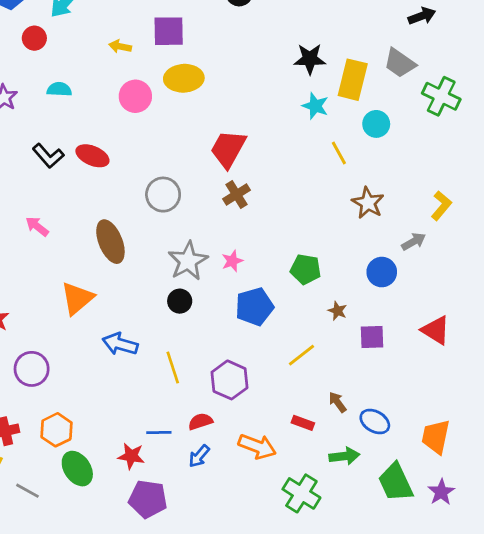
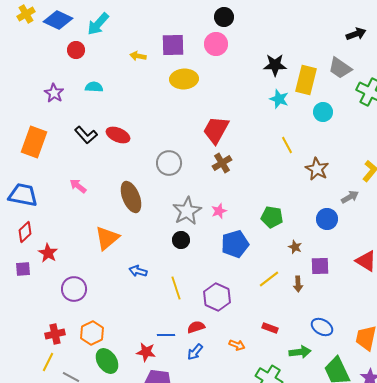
pink circle: (135, 96) -> (216, 44), moved
yellow line: (339, 153) -> (287, 145), moved
blue arrow: (120, 344) -> (138, 271), size x0.7
brown arrow: (337, 402) -> (298, 284), moved, turned -147
orange arrow: (257, 446) -> (237, 345), size x0.6

